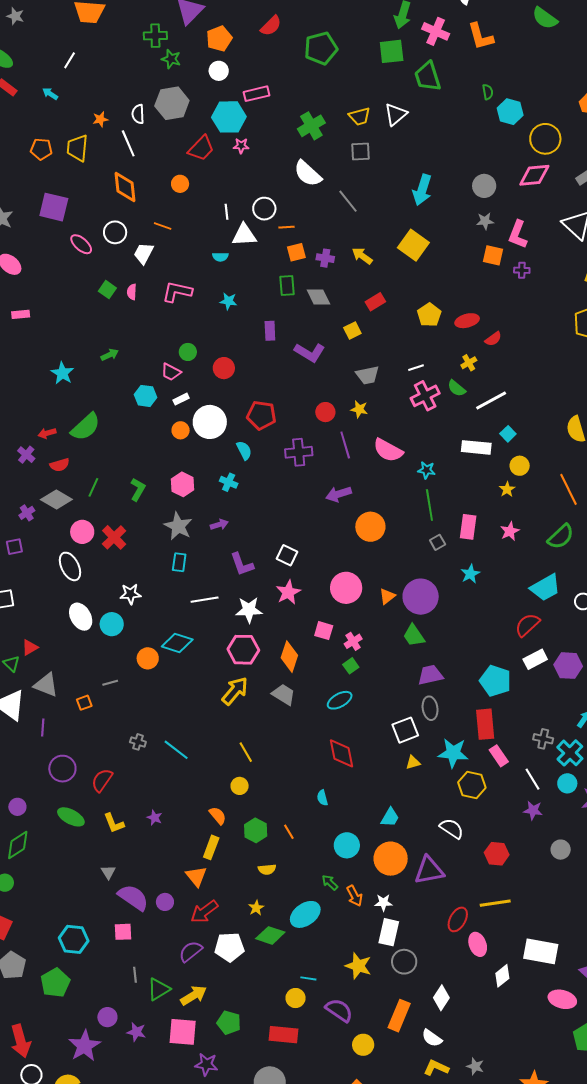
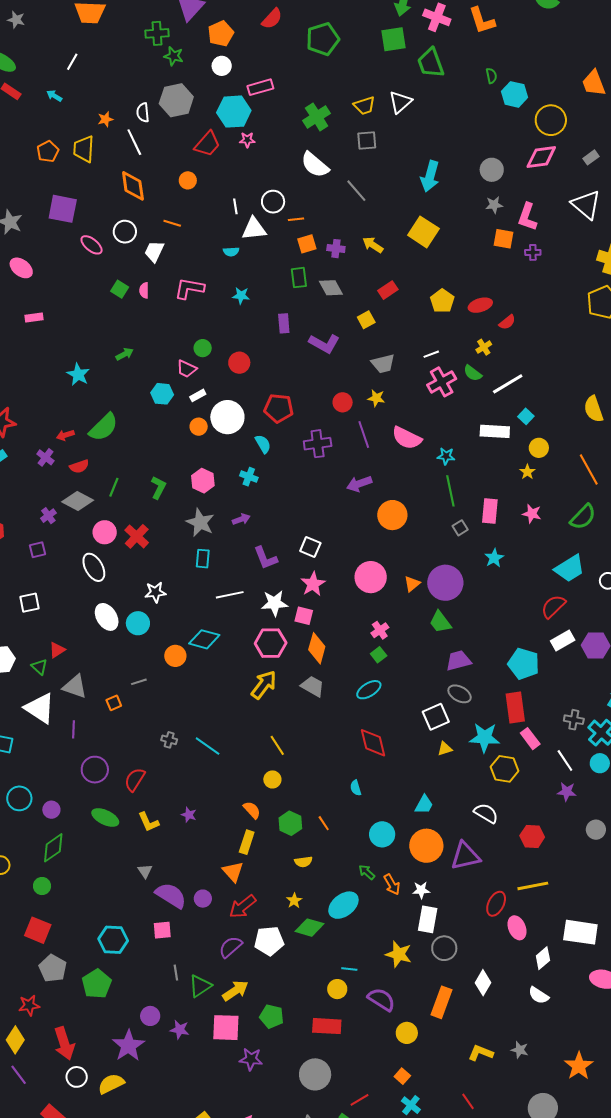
orange pentagon: (41, 149) -> (48, 151), turned -30
pink star: (510, 531) -> (532, 514), turned -30
pink square: (324, 631) -> (304, 616), moved
gray ellipse: (430, 708) -> (460, 694), turned -50
white semicircle: (432, 1038) -> (539, 995), moved

